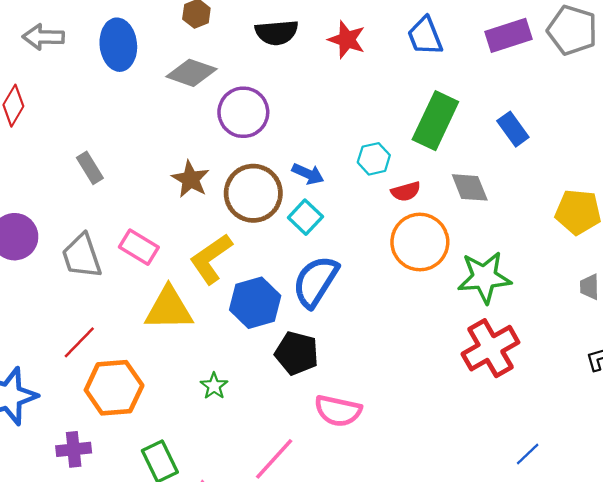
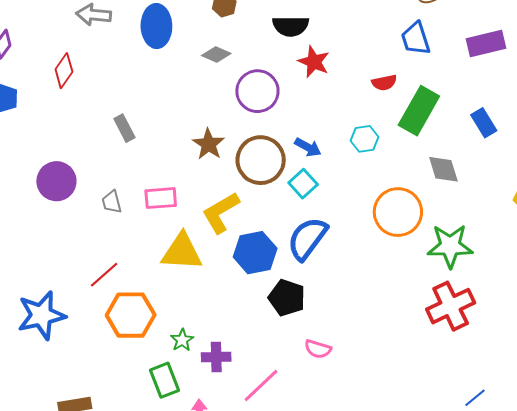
red star: (347, 40) -> (314, 62), moved
gray diamond: (191, 73) -> (216, 55), size x0.7
red semicircle: (406, 191) -> (384, 83), moved
pink rectangle: (139, 247) -> (161, 198), turned -40
gray trapezoid: (82, 256) -> (112, 202), size x0.6
green star: (214, 386) -> (182, 340), moved
pink semicircle: (338, 411) -> (318, 349), size x0.7
purple cross: (74, 449) -> (216, 357), moved

